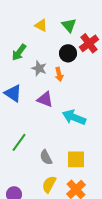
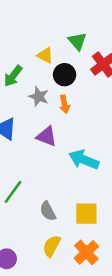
yellow triangle: (41, 25) -> (45, 55), moved
black circle: (68, 53) -> (65, 75), moved

